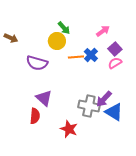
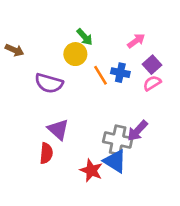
blue cross: (91, 55) -> (120, 73), turned -32
orange line: (76, 57) -> (100, 75), turned 63
blue triangle: (114, 112) -> (115, 161), moved

